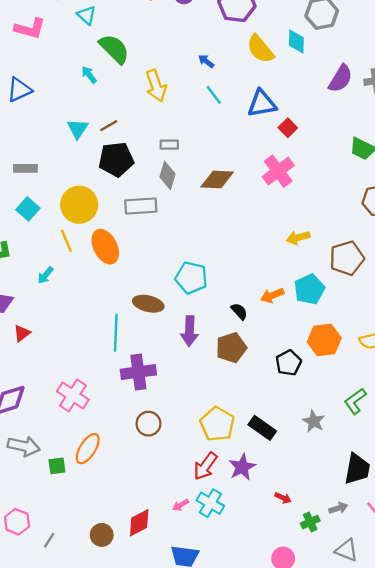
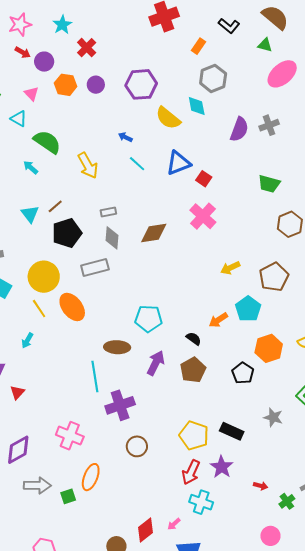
purple arrow: (189, 331) -> (156, 363), turned -145
pink arrow: (181, 505) -> (174, 524), moved

